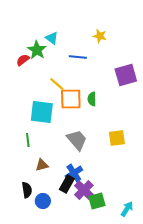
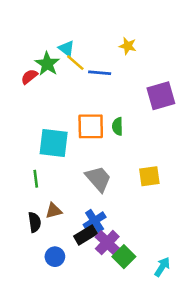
yellow line: (57, 84) -> (75, 63), moved
black rectangle: (67, 184) -> (86, 235), turned 30
black semicircle: (27, 190) -> (34, 222), moved
green square: (97, 201) -> (124, 257), turned -30

